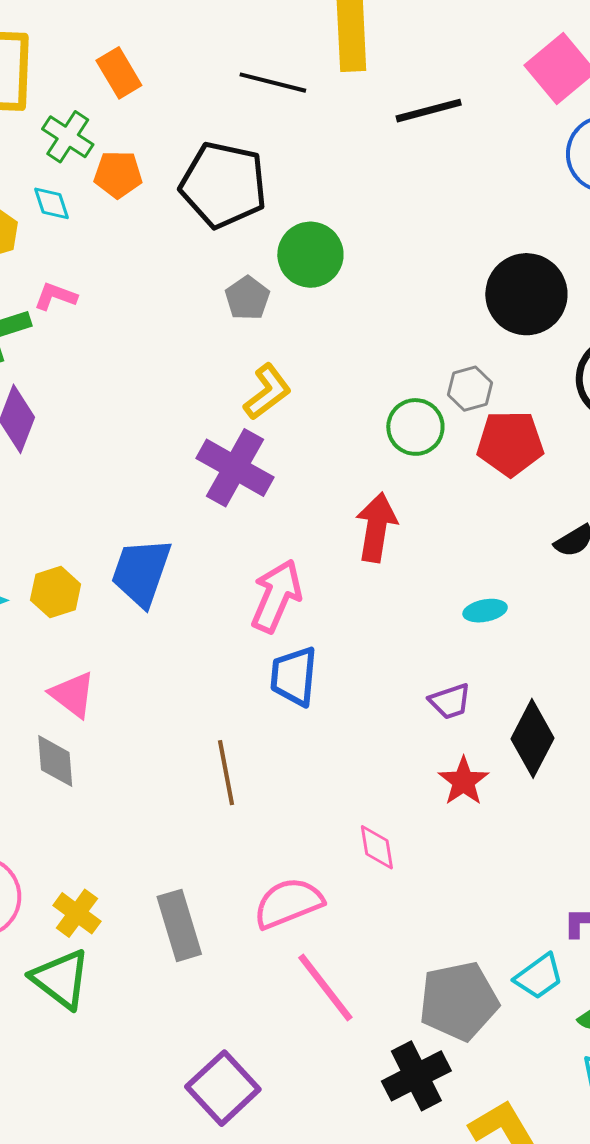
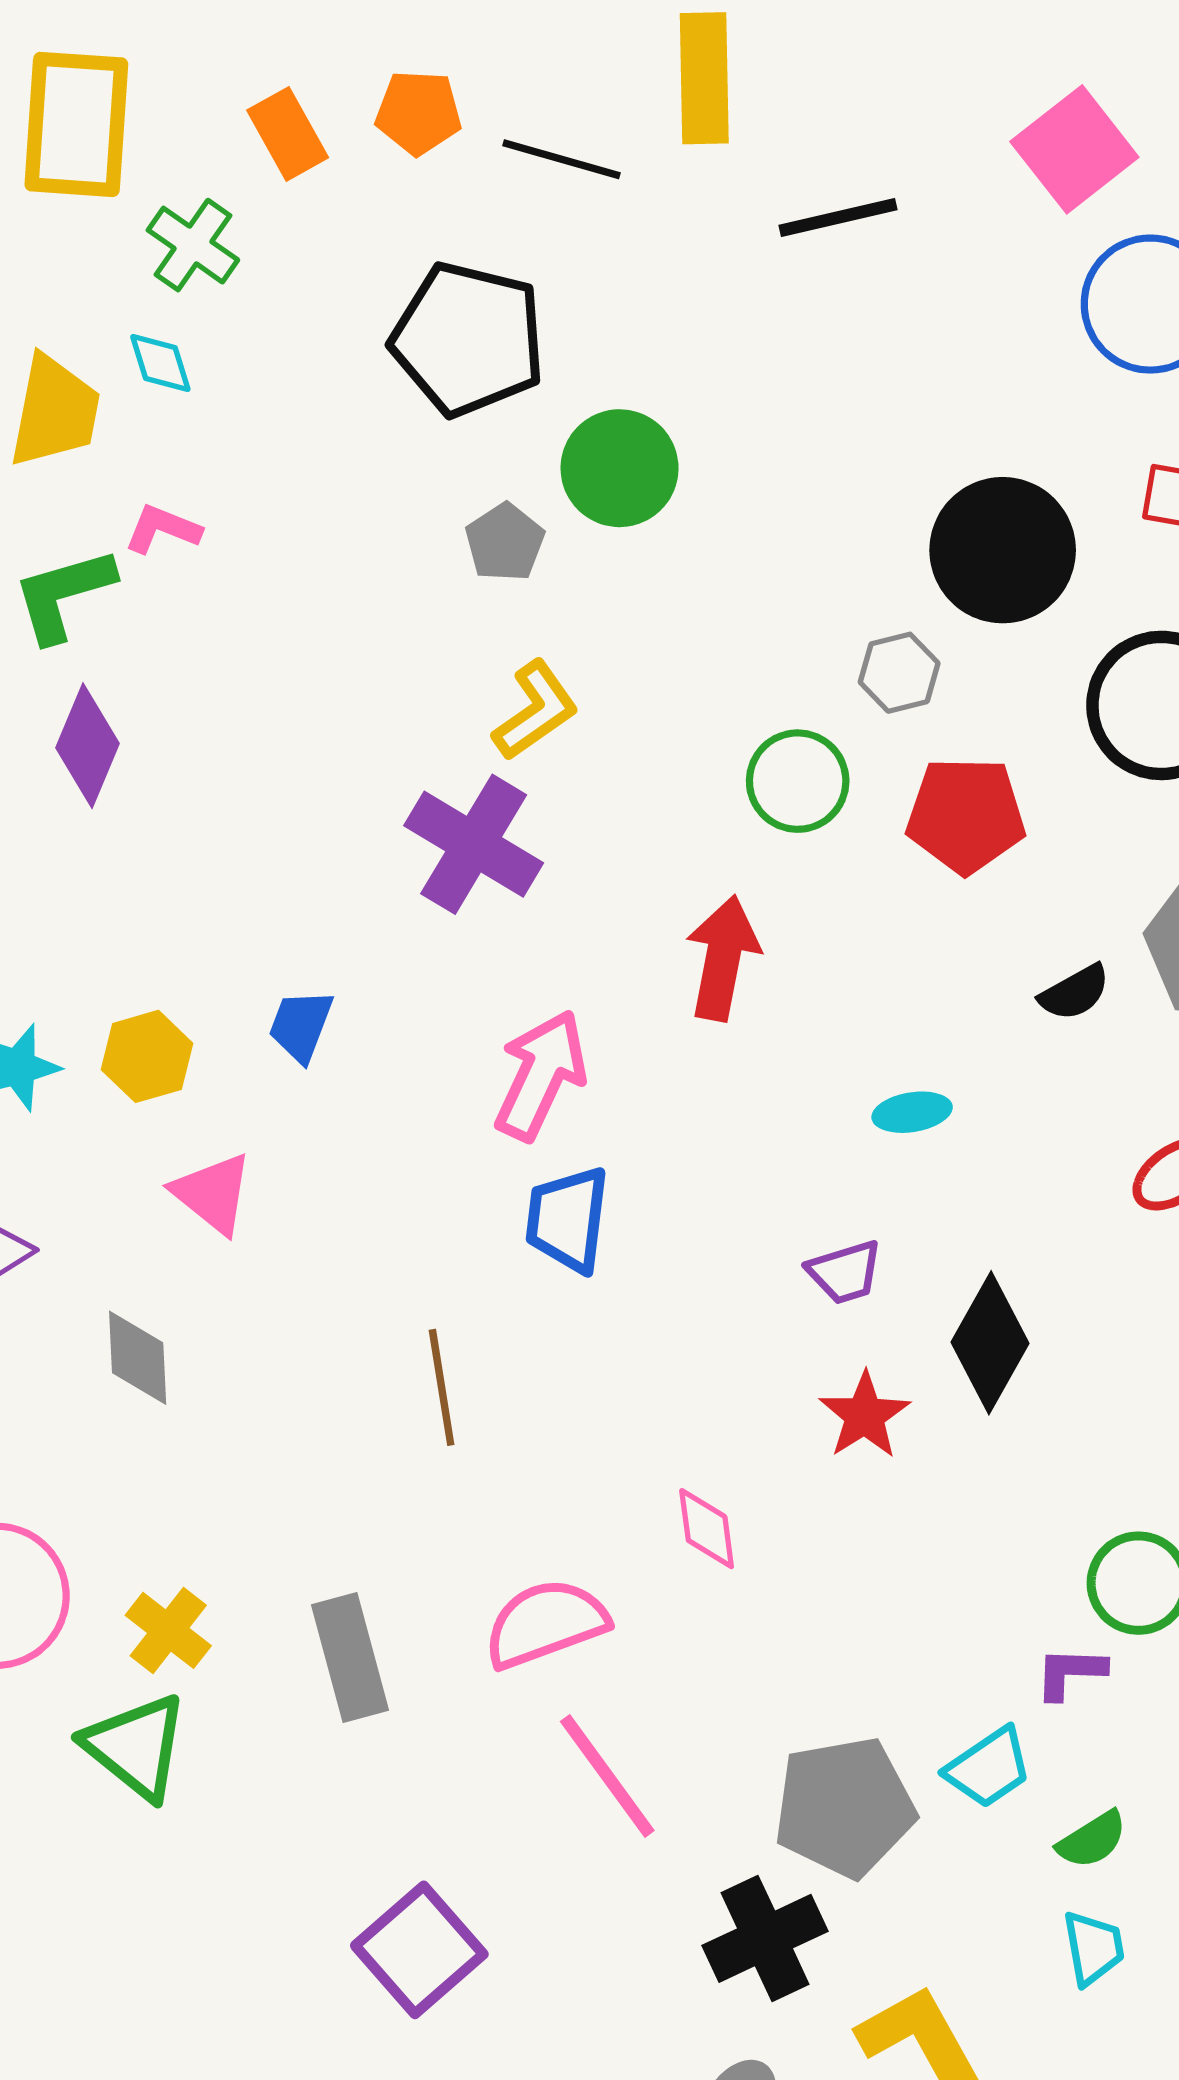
orange pentagon: (118, 174) -> (419, 112), moved
gray hexagon: (470, 389) -> (899, 673), moved
blue trapezoid: (141, 572) -> (301, 1026), size x0.6
pink triangle: (73, 695) -> (213, 1193), moved

